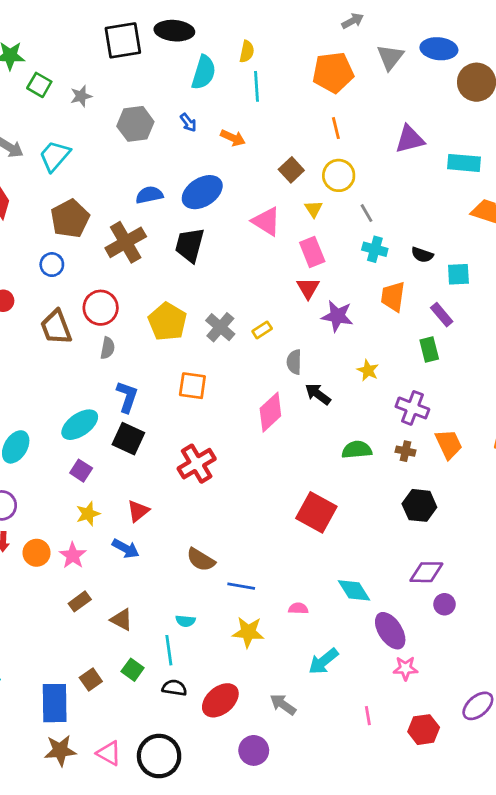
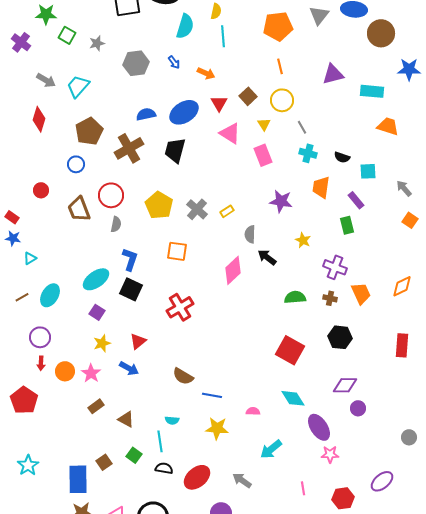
red triangle: (308, 288) -> (219, 103), moved
red square: (316, 512) -> (290, 350), moved

